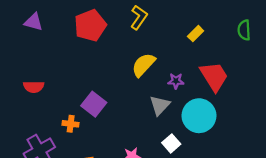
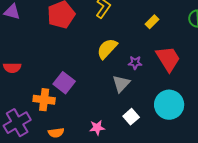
cyan circle: (199, 116) -> (169, 105), moved
orange cross: (71, 124) -> (44, 100), size x1.5

